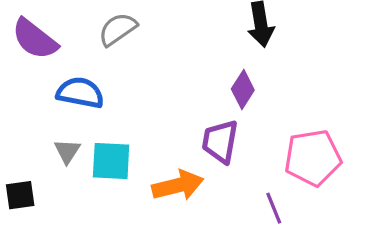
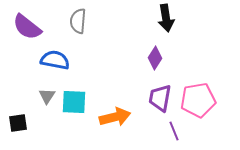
gray semicircle: (118, 29) -> (78, 21), turned -50
purple trapezoid: (220, 141) -> (160, 98), moved

